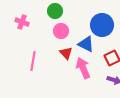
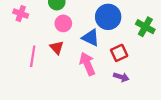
red triangle: (66, 53) -> (57, 47), moved

